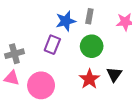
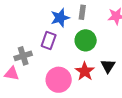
gray cross: (14, 54) -> (23, 56), moved
pink circle: (41, 85) -> (59, 80), moved

